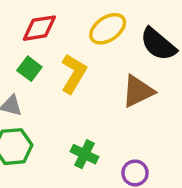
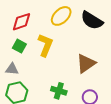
brown triangle: (138, 91) -> (86, 63), moved

